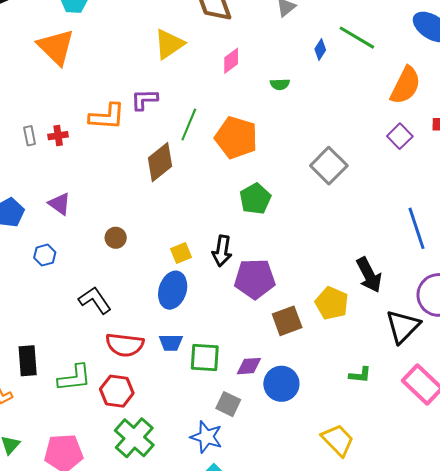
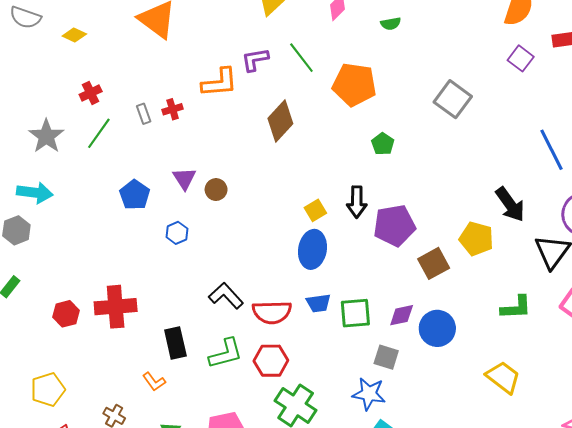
green line: (189, 124) -> (301, 58), moved, turned -52
green pentagon: (255, 199) -> (383, 144), size x0.7
purple triangle: (60, 204) -> (184, 179), turned 30
brown circle: (116, 238) -> (216, 190), moved
black L-shape: (95, 300) -> (226, 296), moved
green L-shape: (360, 375) -> (516, 308), size x1.4

